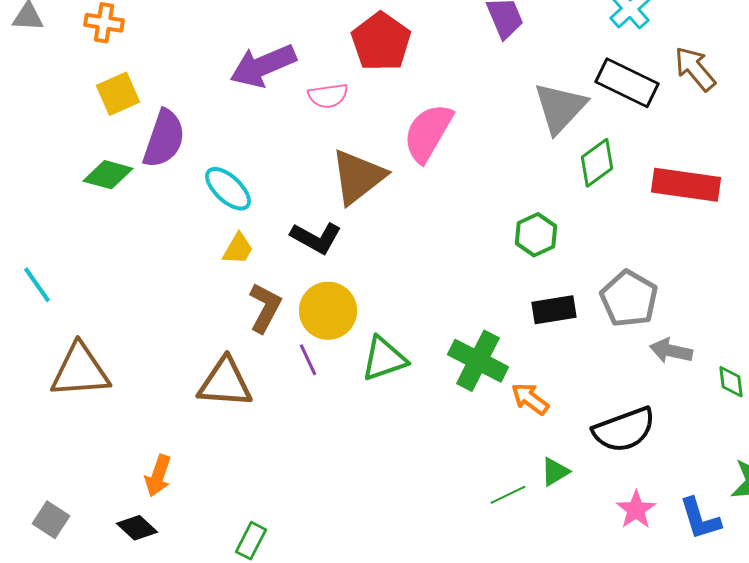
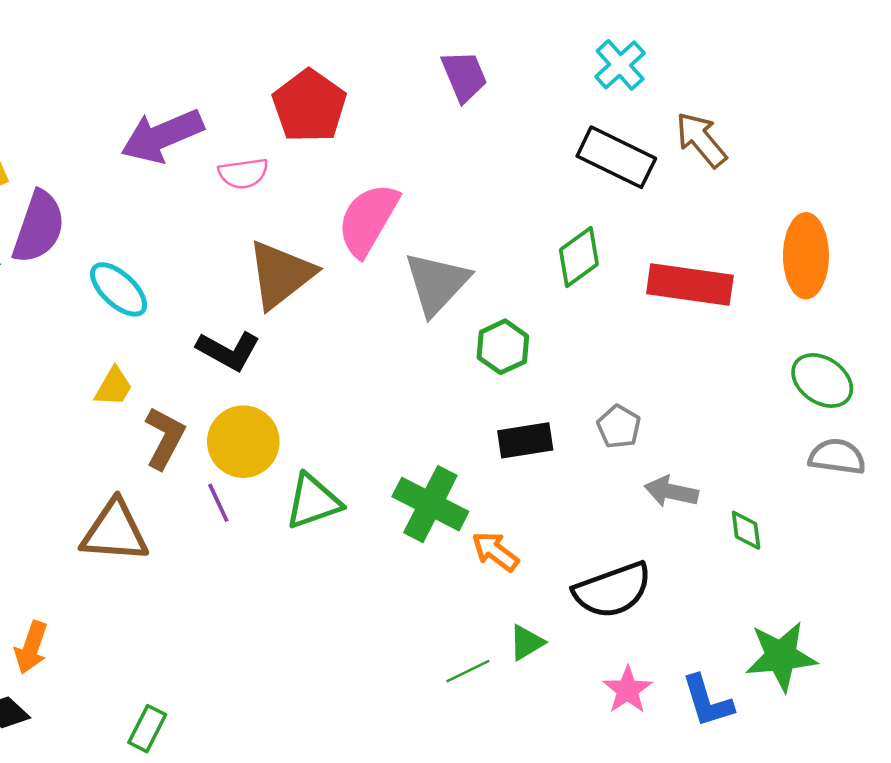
gray triangle: (560, 108) -> (437, 283), moved
yellow trapezoid: (238, 249) -> (114, 387), moved
gray pentagon: (629, 299) -> (619, 427), size x0.6

